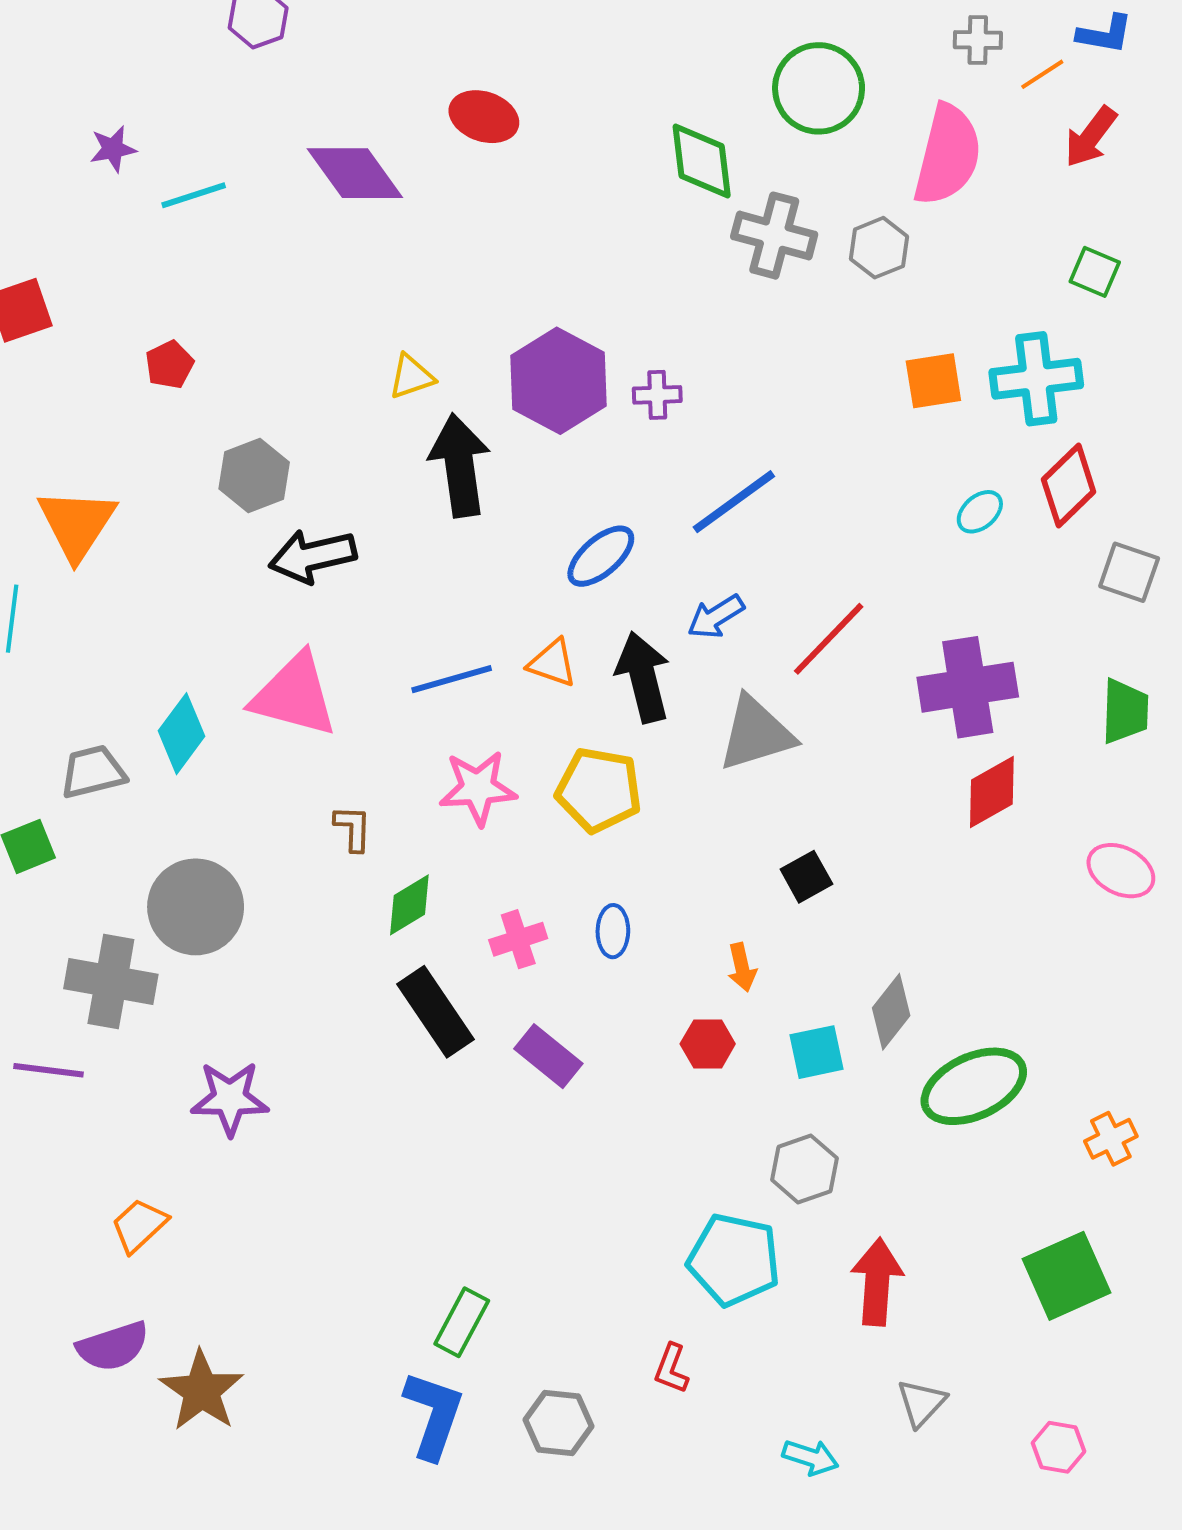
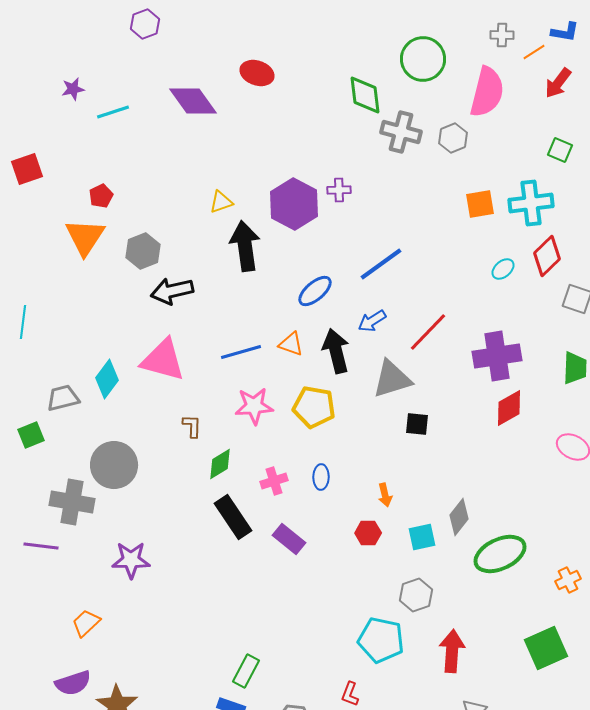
purple cross: (657, 395) -> (339, 190), moved
orange triangle: (77, 524) -> (85, 237), moved
black square: (806, 877) -> (417, 424), moved, turned 35

